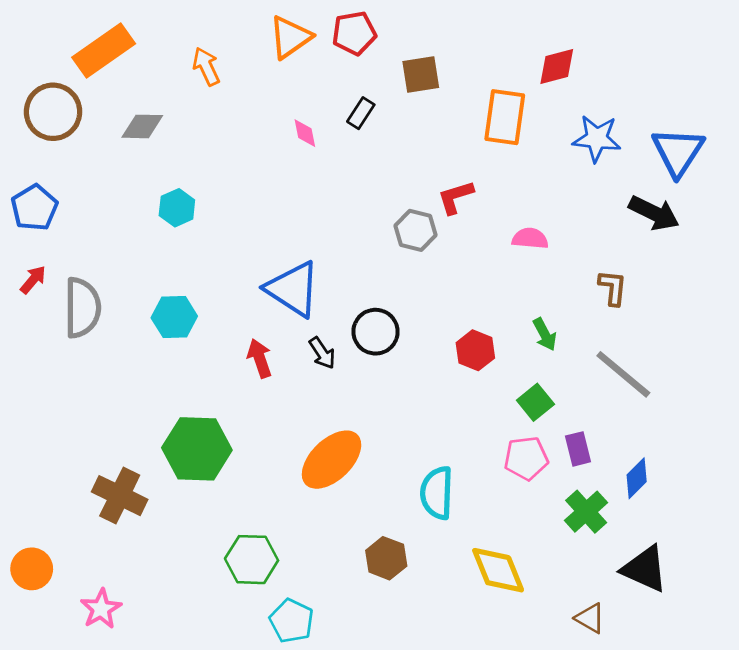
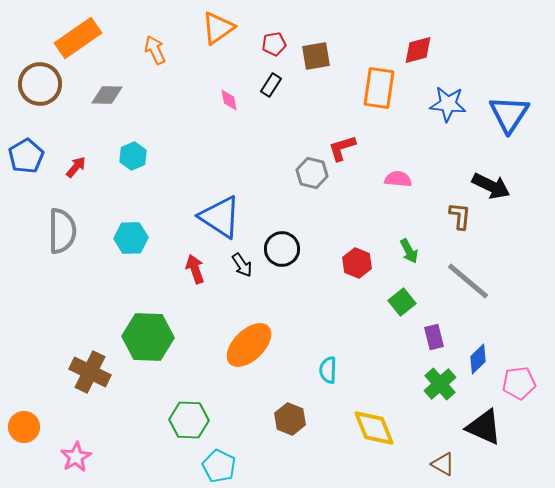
red pentagon: (354, 33) -> (274, 44), moved, size x0.7
black arrow: (654, 213) -> (491, 186), moved
red arrow: (33, 280) -> (76, 167), moved
pink pentagon: (526, 458) -> (519, 383), moved
cyan semicircle: (437, 493) -> (328, 370), size x0.7

